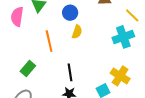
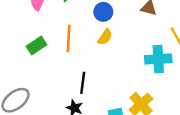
green rectangle: (28, 69) -> (36, 46), moved

